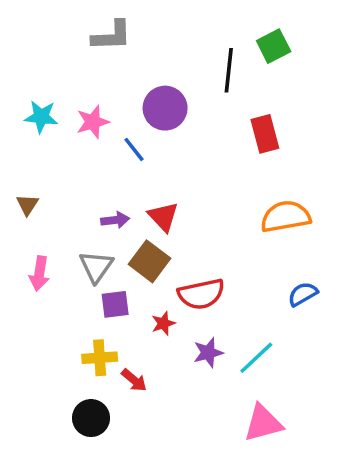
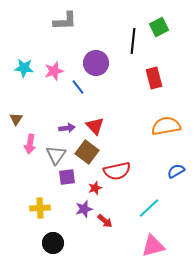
pink arrow: (39, 273) -> (30, 144), moved
purple star: (208, 353) -> (84, 209), moved
yellow cross: (100, 358) -> (40, 208), moved
red arrow: (134, 380) -> (105, 221), moved

